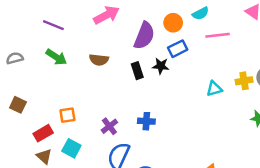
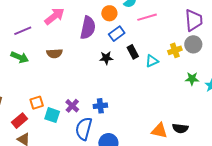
purple line: (53, 25) -> (23, 31), moved, turned -36
black star: (161, 66) -> (106, 58), moved
black rectangle: (137, 71) -> (133, 52), moved
blue cross: (146, 121) -> (100, 106), moved
cyan square: (71, 148) -> (52, 115), moved

